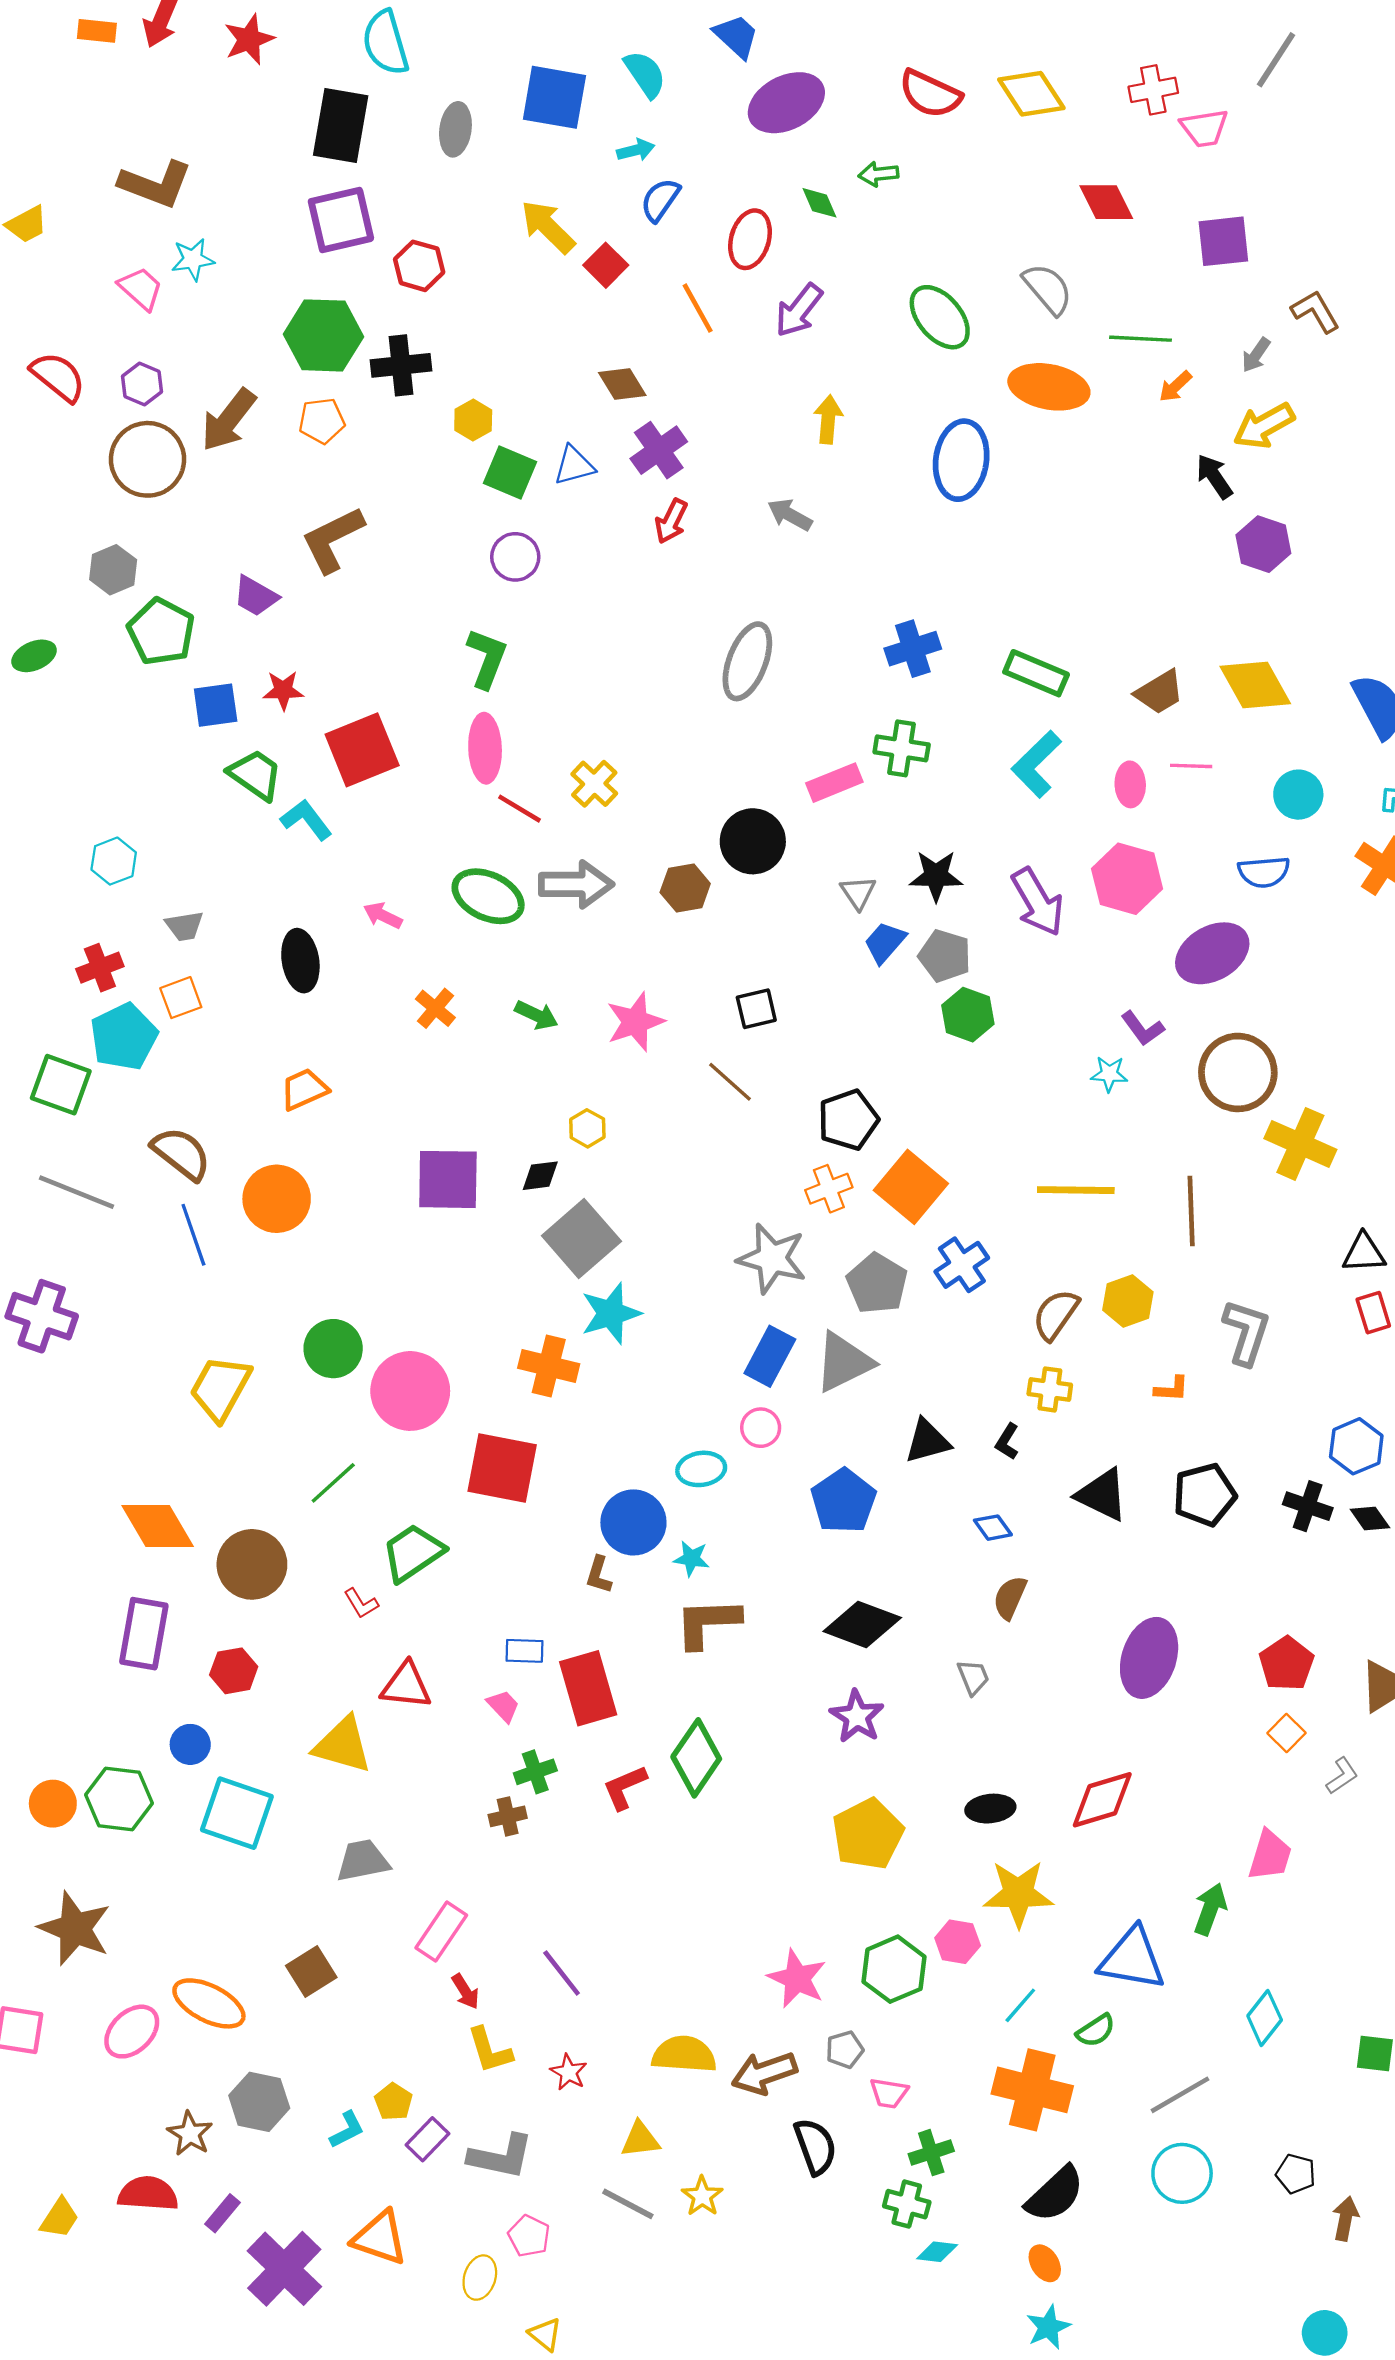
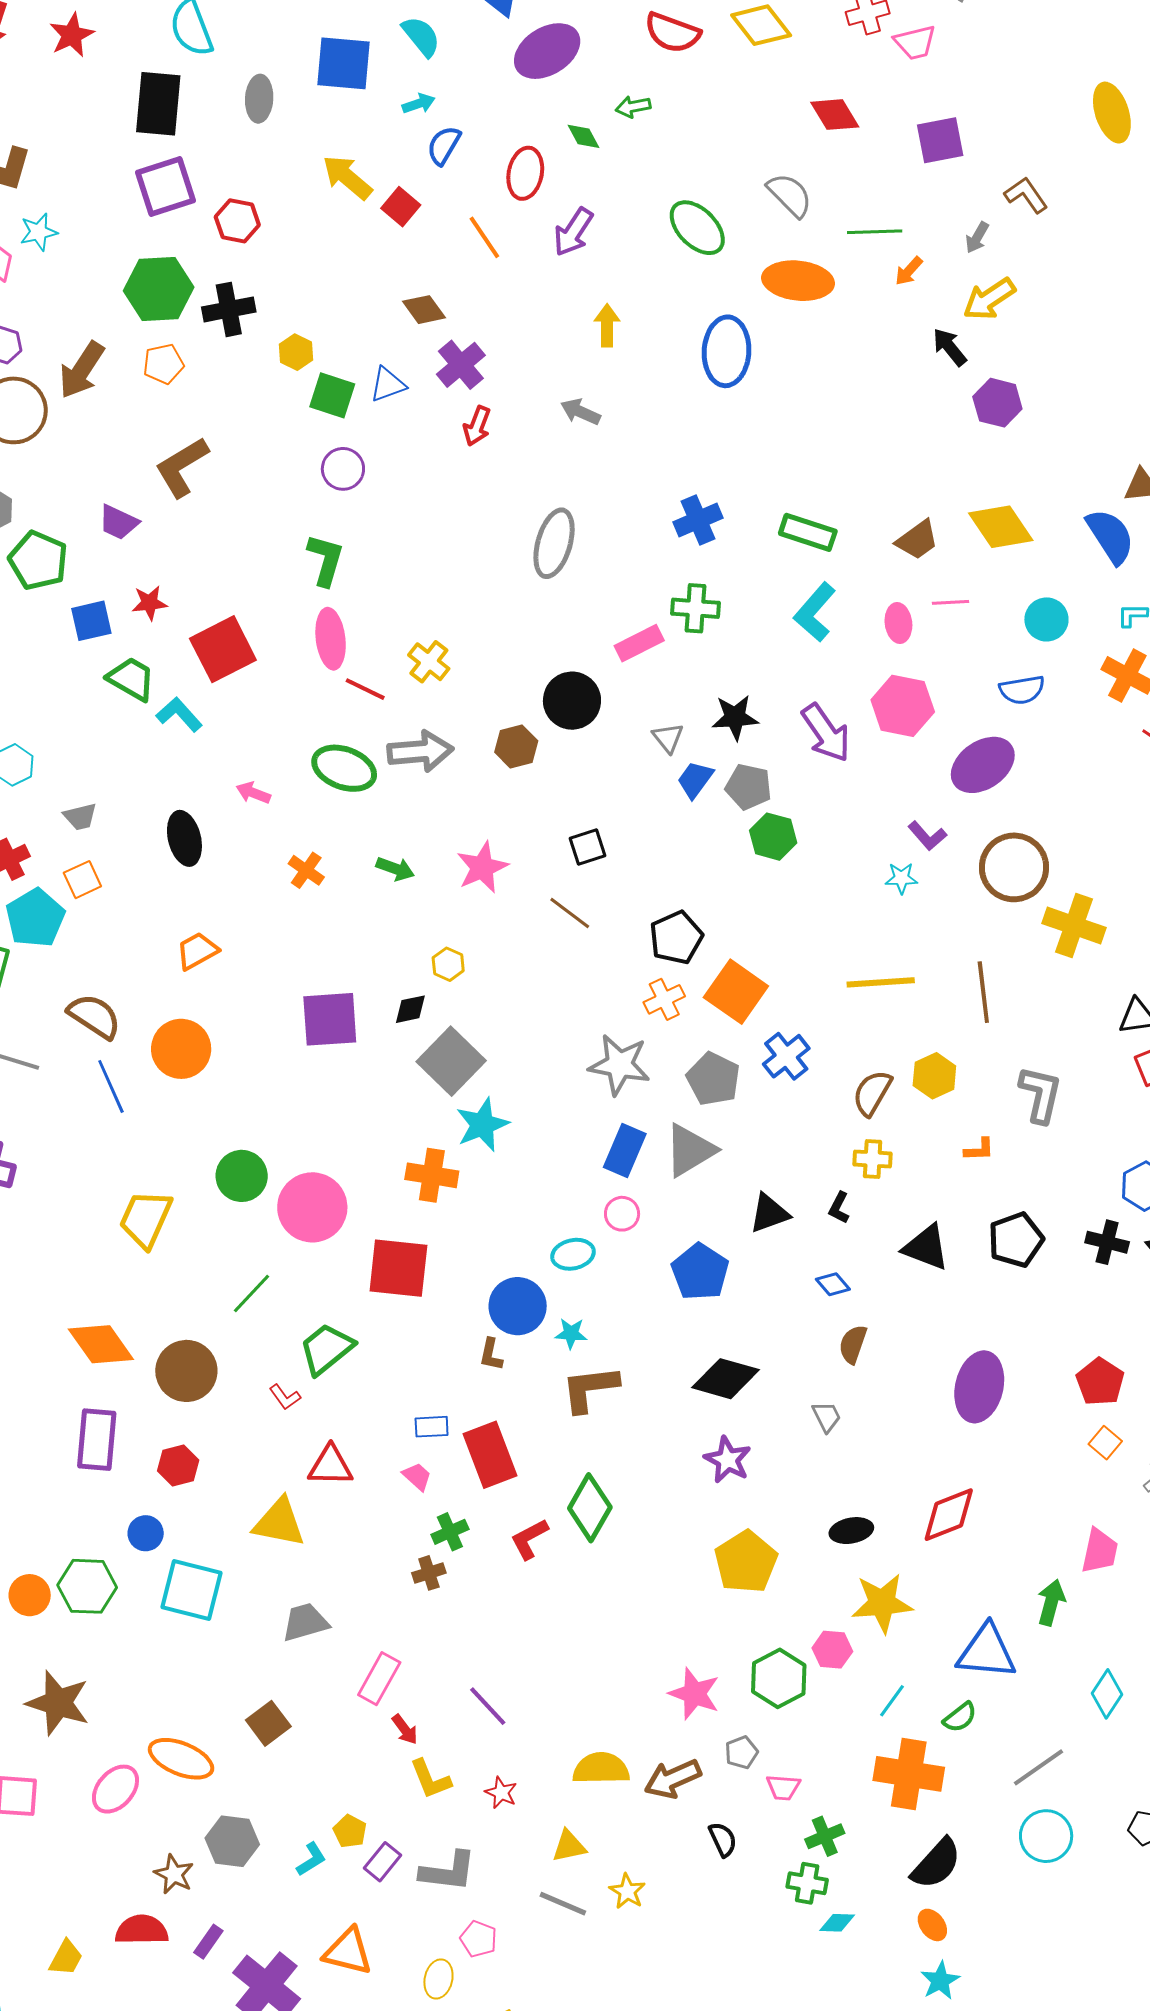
black semicircle: (815, 2146) -> (723, 1839), size x0.7

